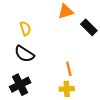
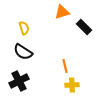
yellow cross: (67, 89) -> (72, 85), moved

